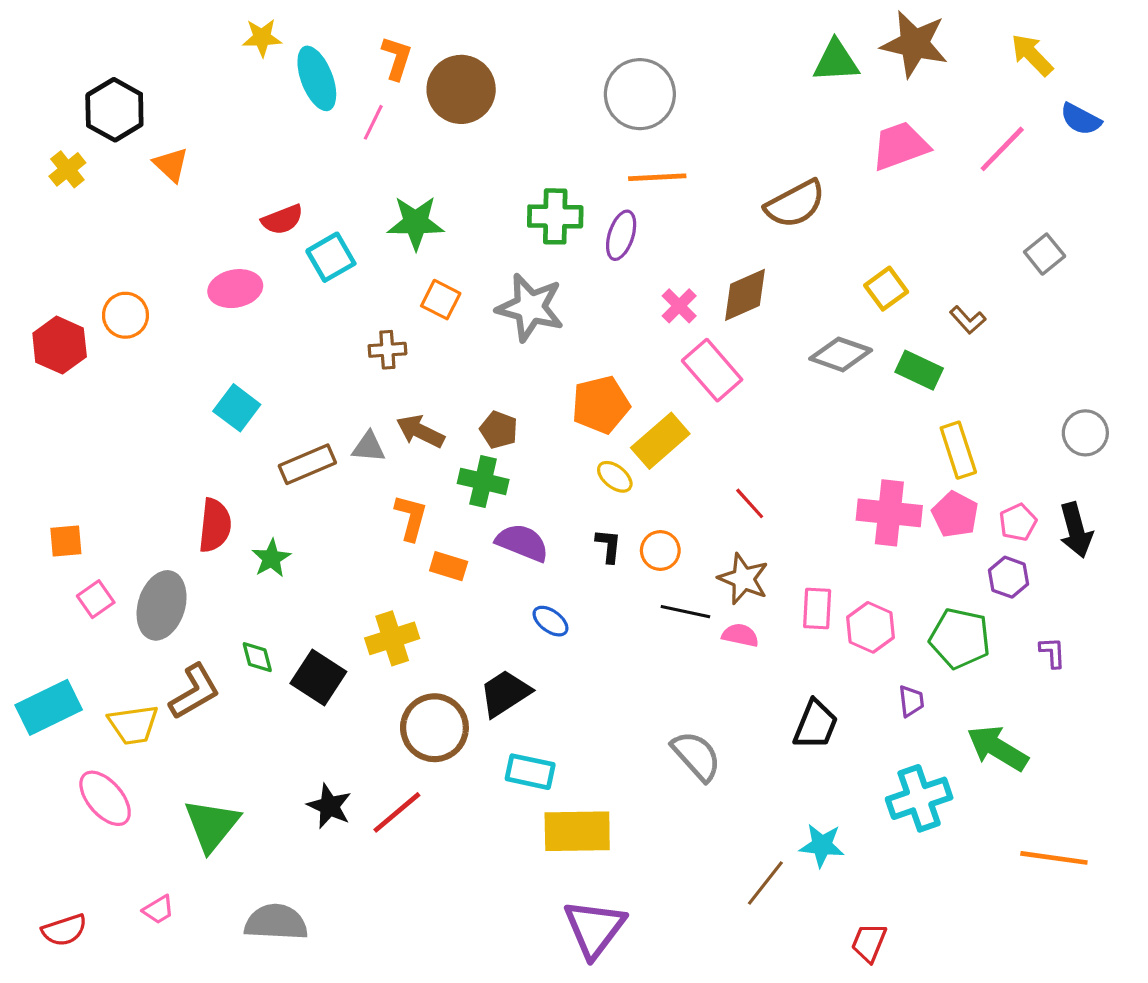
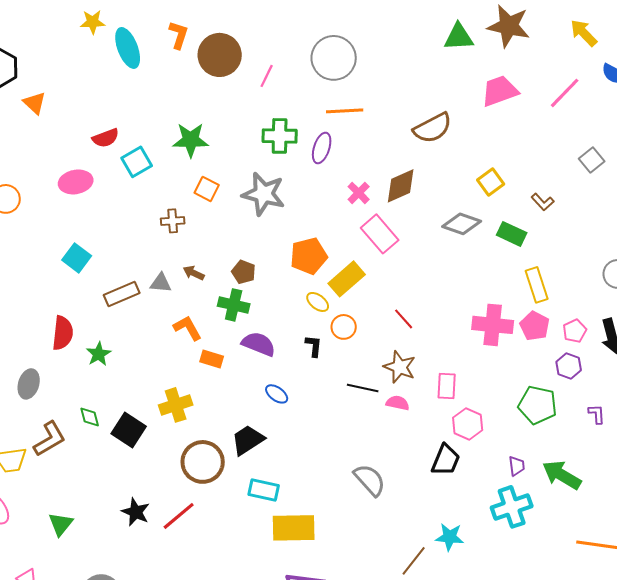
pink line: (373, 122) -> (267, 76), moved
brown arrow: (420, 431) -> (194, 273), size x0.7
orange L-shape: (411, 518) -> (188, 328), turned -44
orange circle: (660, 551) -> (344, 327), moved
gray ellipse: (162, 605) -> (29, 384), size x0.7
pink hexagon: (870, 627) -> (468, 424), moved
purple trapezoid: (911, 701) -> (517, 466), moved
green triangle: (212, 825) -> (61, 524), size x0.7

